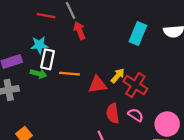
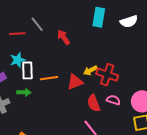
red arrow: (79, 31) -> (64, 37), moved
cyan rectangle: (138, 34) -> (99, 17), moved
green arrow: (39, 74) -> (24, 92), moved
yellow arrow: (118, 76) -> (90, 70), turned -144

